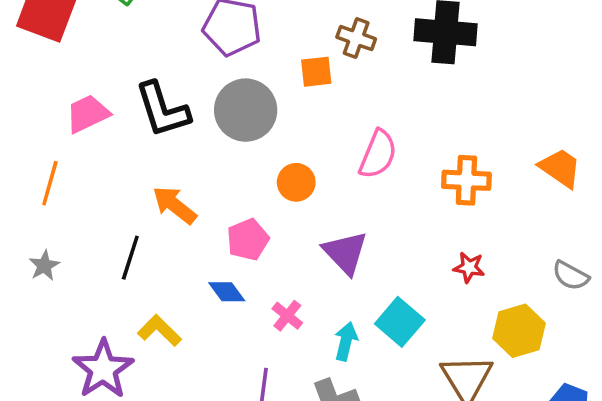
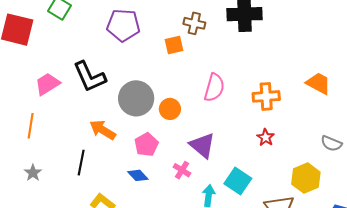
gray circle: (246, 110) -> (136, 98), moved
red star: (469, 267) -> (266, 137), moved, turned 30
pink cross: (287, 316) -> (182, 170), moved

